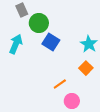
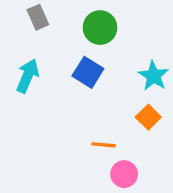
green circle: (39, 23) -> (100, 28), moved
orange line: (60, 84) -> (103, 145), turned 40

